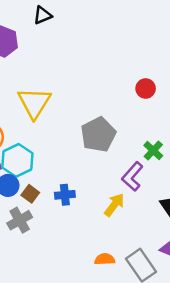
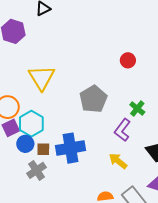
brown square: (30, 194) -> (43, 149), turned -32
blue cross: (65, 195) -> (71, 148), size x1.8
yellow arrow: (114, 205) -> (118, 161), moved, turned -84

